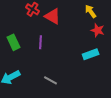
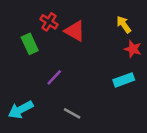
green rectangle: (14, 42) -> (30, 44), moved
purple line: (41, 42) -> (54, 77), moved, turned 40

